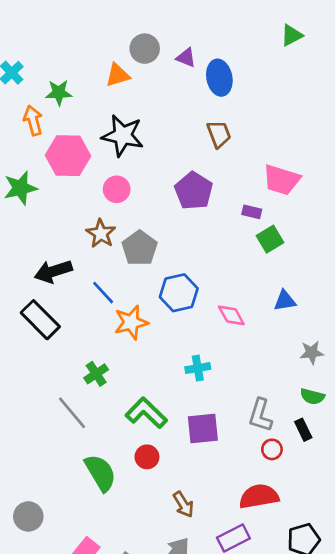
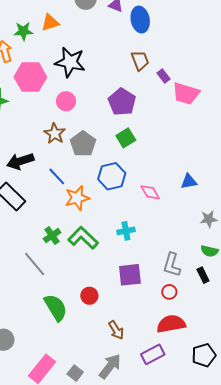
orange triangle: (118, 75) -> (50, 23), moved
purple rectangle: (252, 212) -> (163, 76), moved, turned 40
green square: (270, 239) -> (126, 138), moved
green L-shape: (146, 413) -> (83, 238), moved
red circle: (272, 449) -> (169, 292), moved

